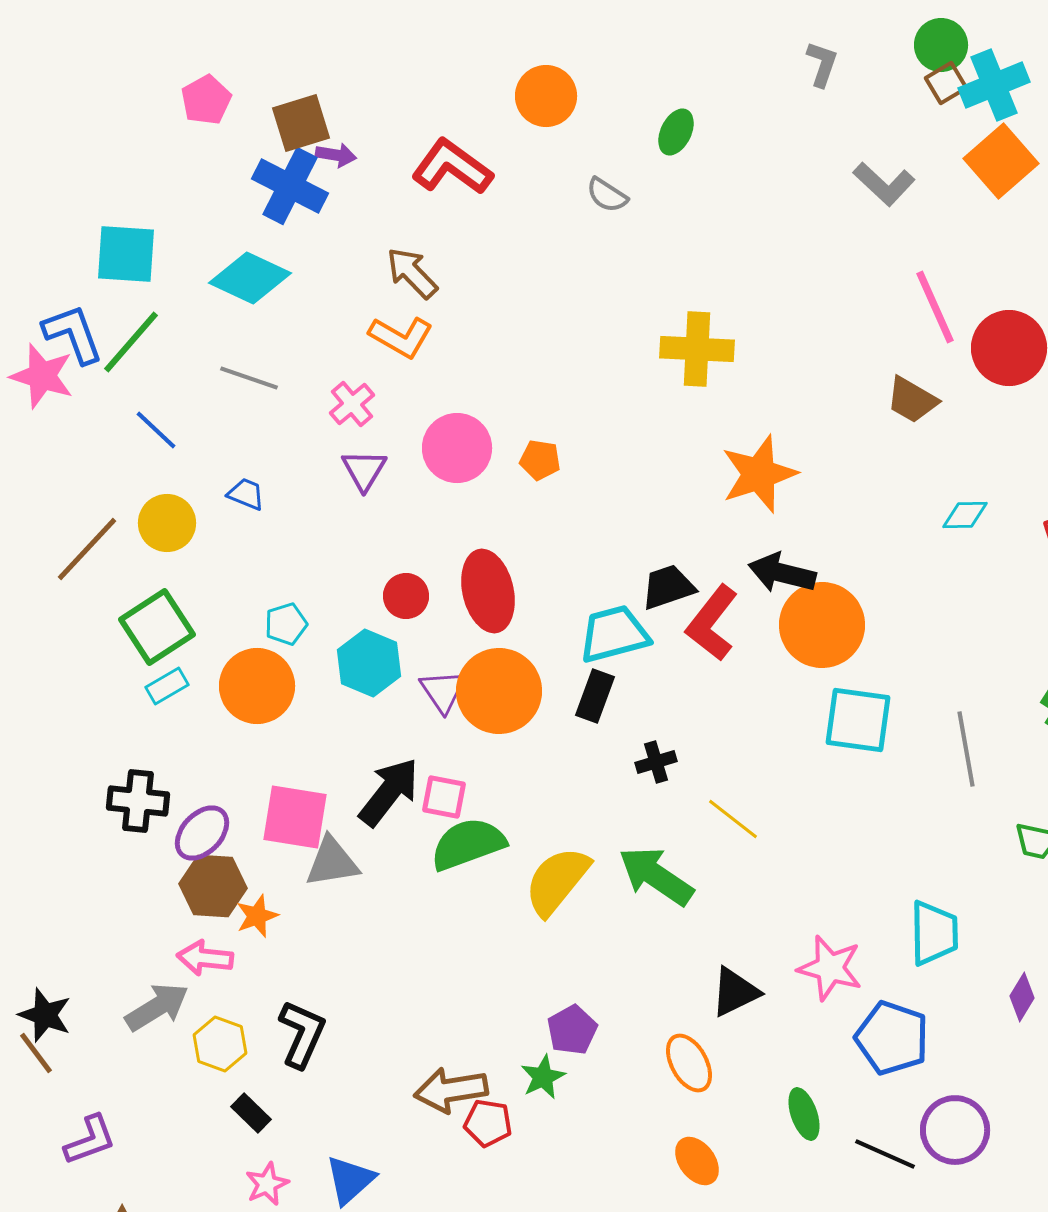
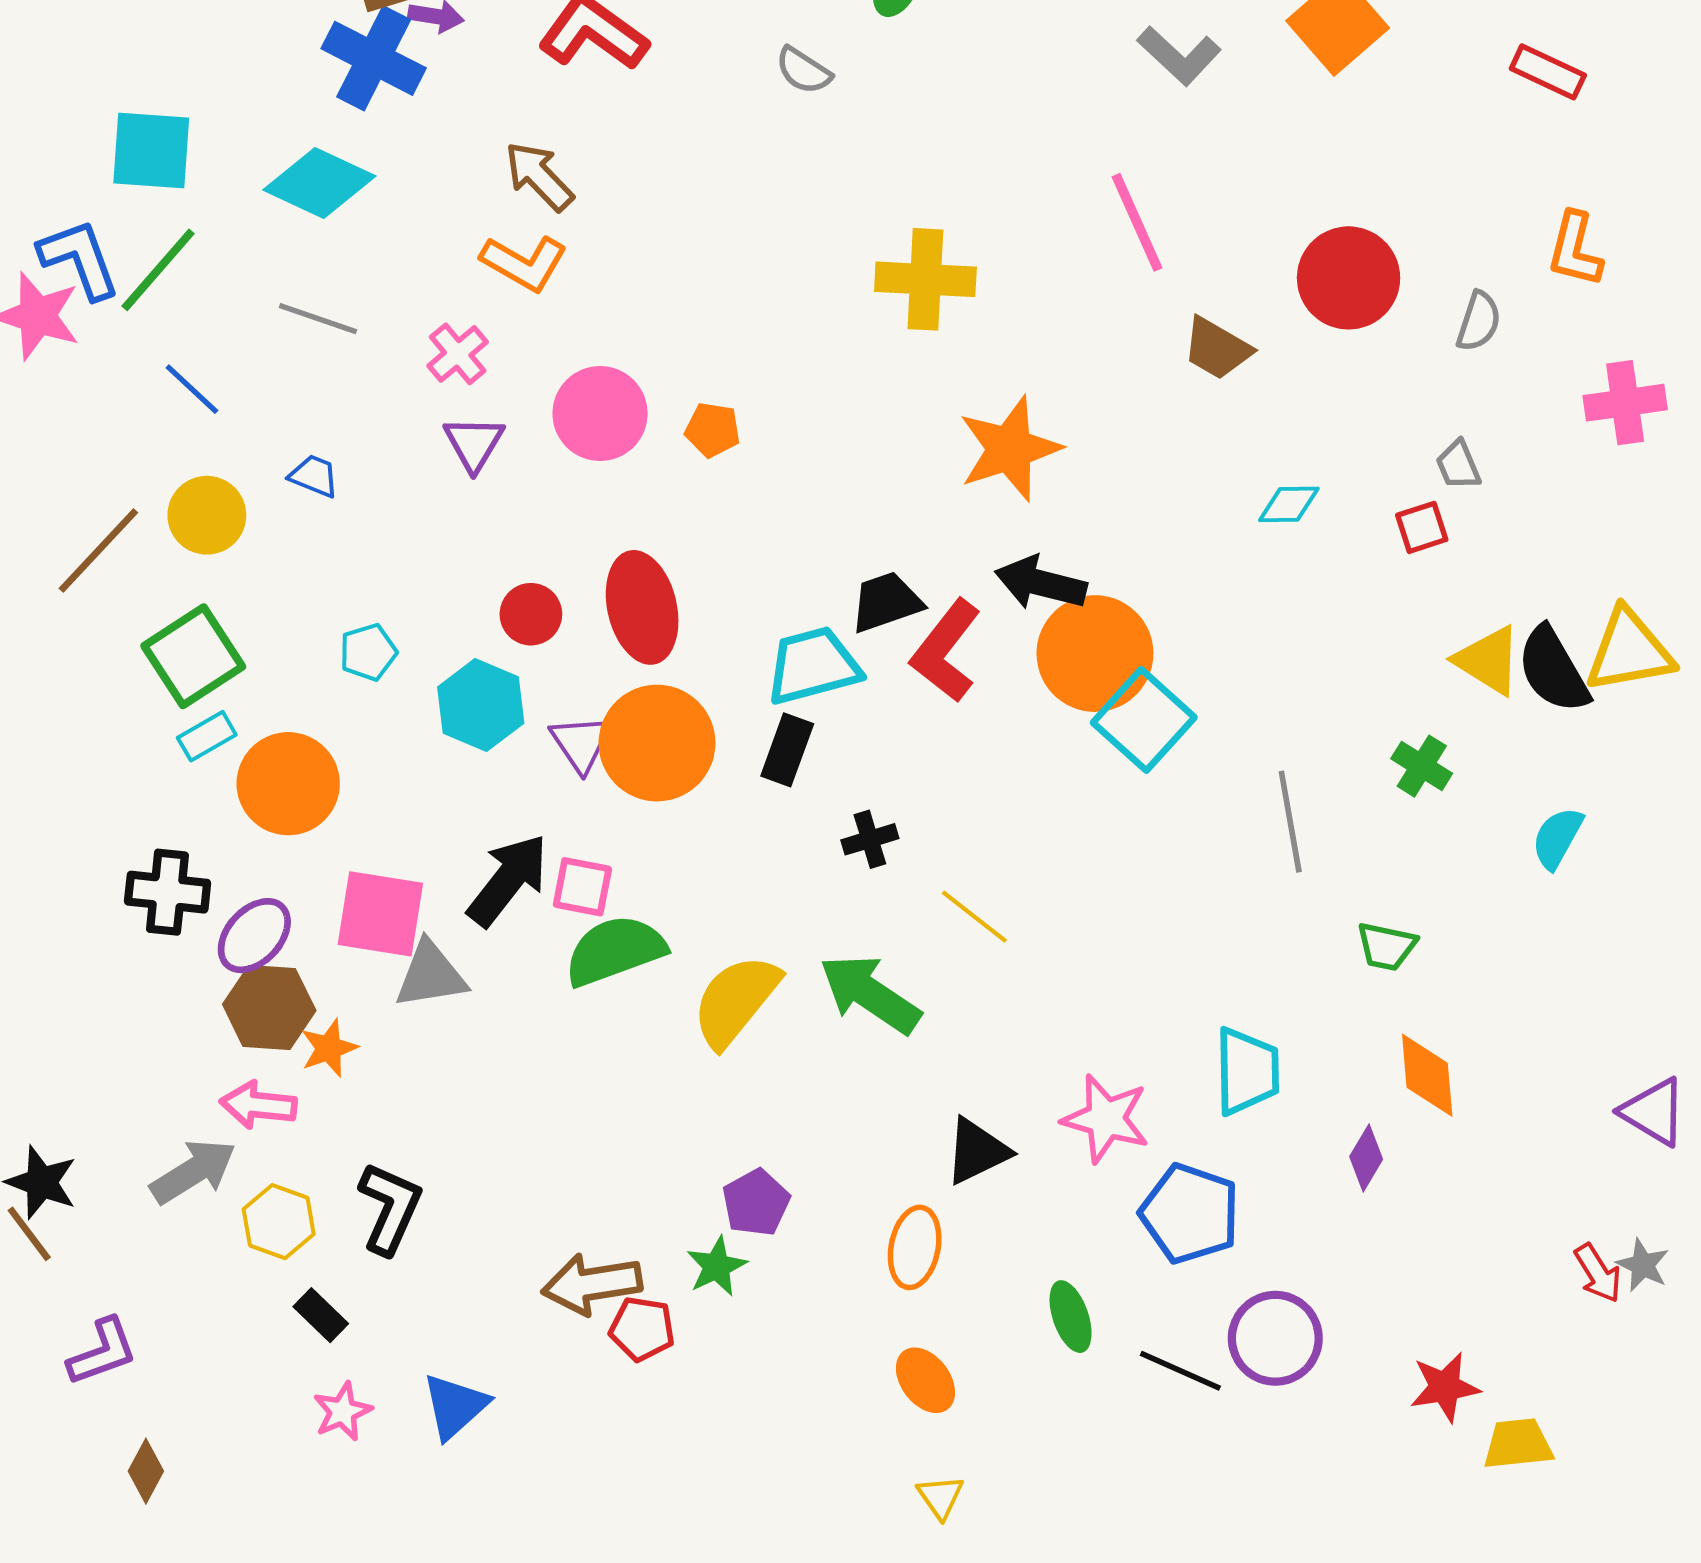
pink line: (935, 307) -> (1137, 222), moved
orange circle: (257, 686) -> (288, 784), moved
cyan square: (858, 720) -> (1144, 720), moved, turned 34
orange ellipse: (689, 1063) -> (915, 1247), turned 40

